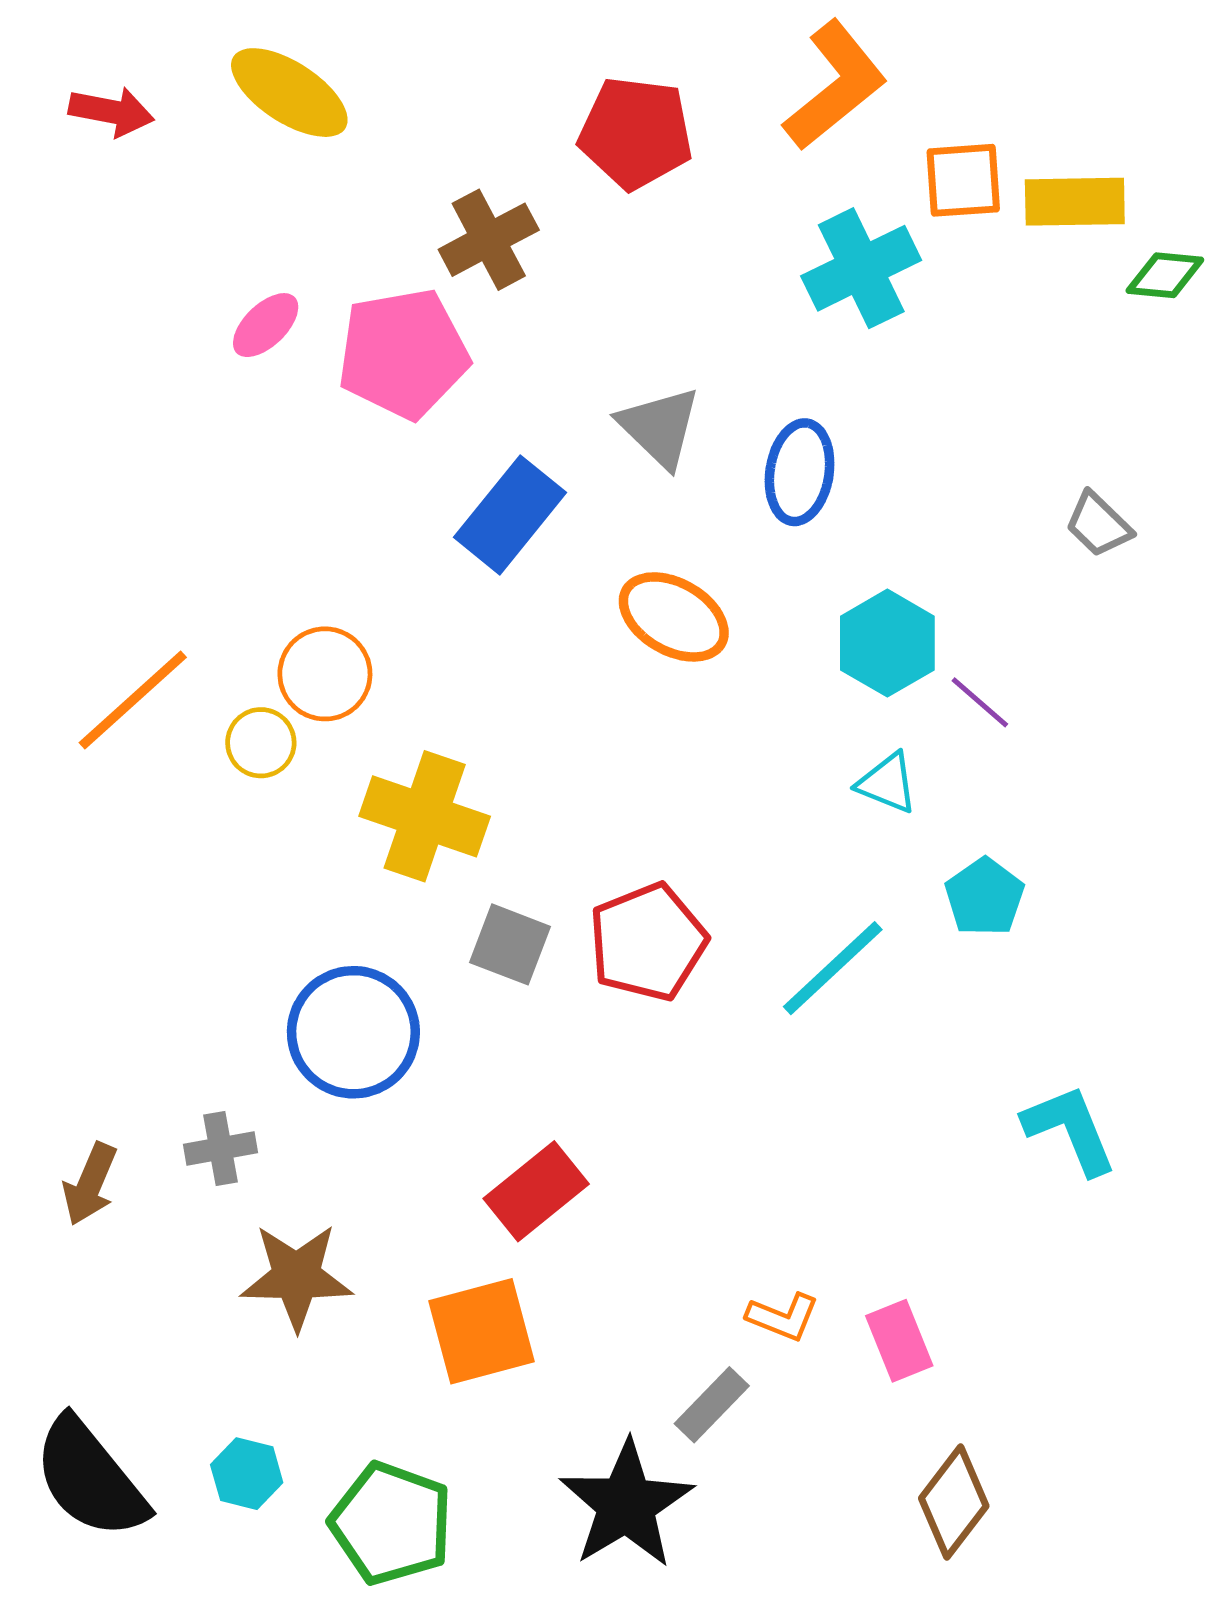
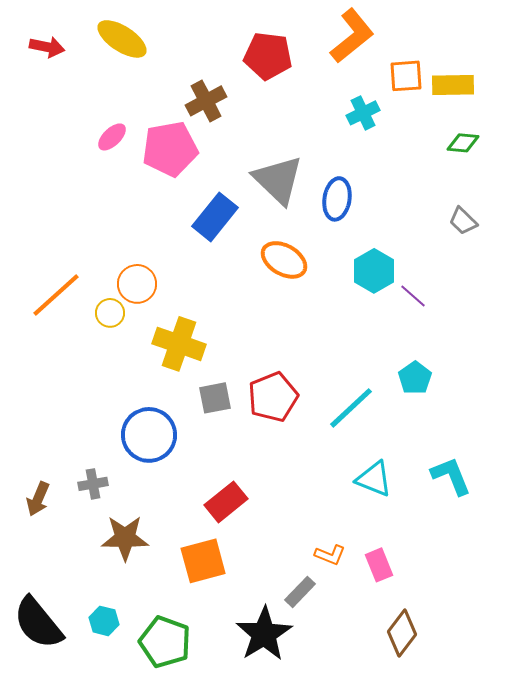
cyan cross: (861, 268) -> (363, 113), size x0.7
green diamond: (1165, 275) -> (463, 143), moved
gray triangle: (660, 427) -> (278, 180), size x1.4
cyan triangle: (887, 783) -> (374, 479), moved, size x1.4
gray square: (510, 944) -> (215, 398), turned -32

